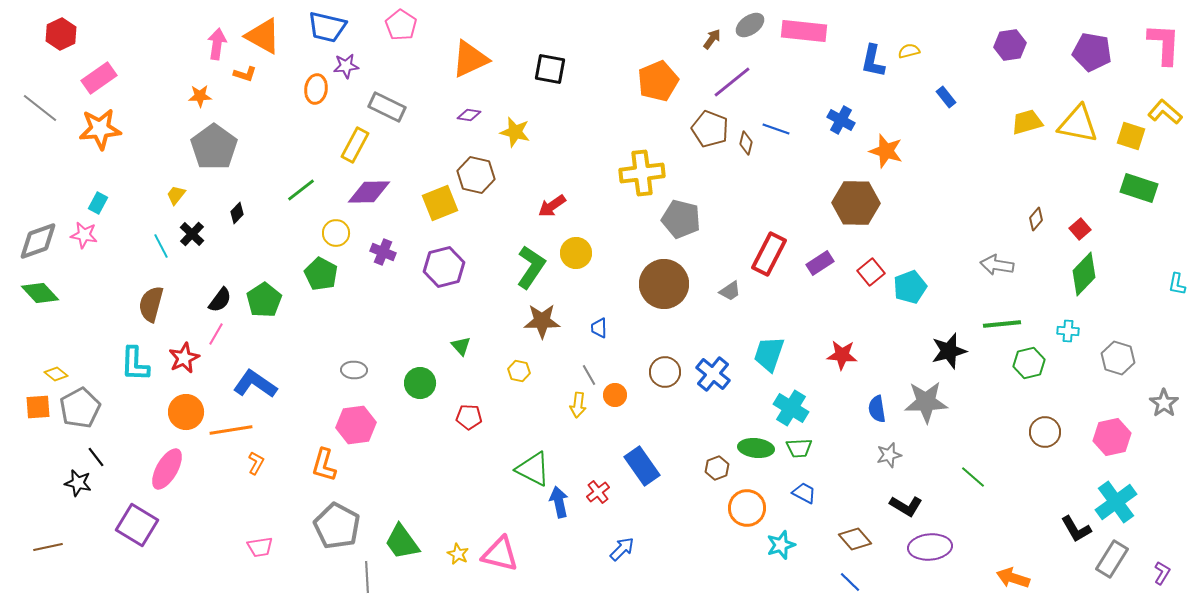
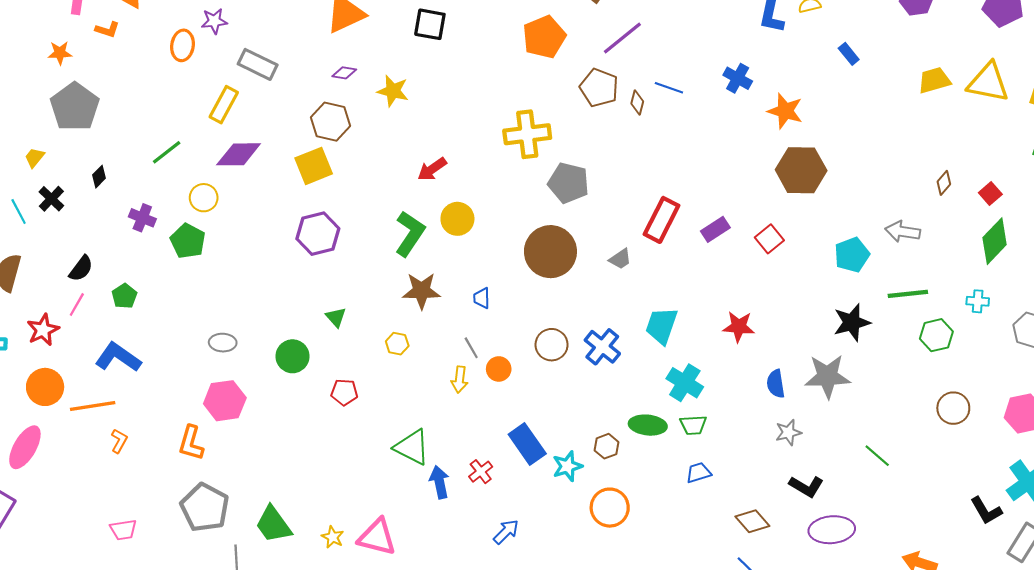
brown hexagon: (476, 175) -> (331, 122), moved
brown hexagon: (856, 203) -> (801, 170), moved
purple cross: (383, 252) -> (142, 218), moved
cyan pentagon: (910, 287) -> (852, 255), moved
green pentagon: (264, 300) -> (124, 296), moved, size x0.7
blue trapezoid: (804, 493) -> (699, 473), turned -45
orange circle: (747, 508) -> (610, 508), moved
cyan star: (781, 545) -> (567, 466), moved

